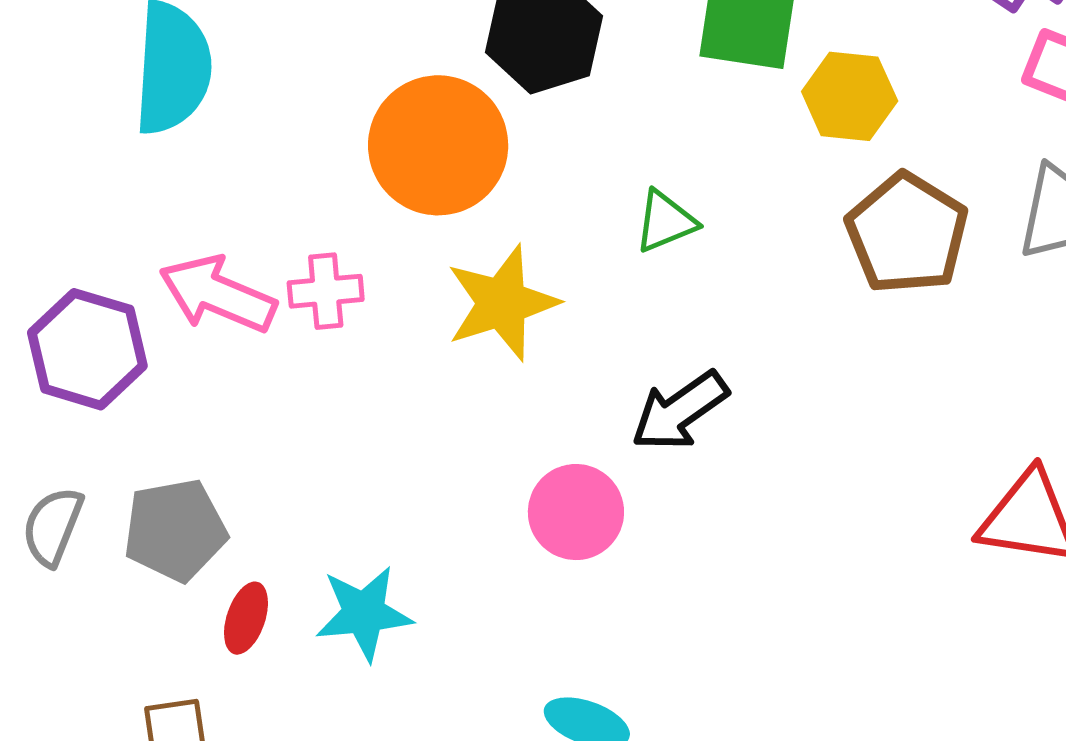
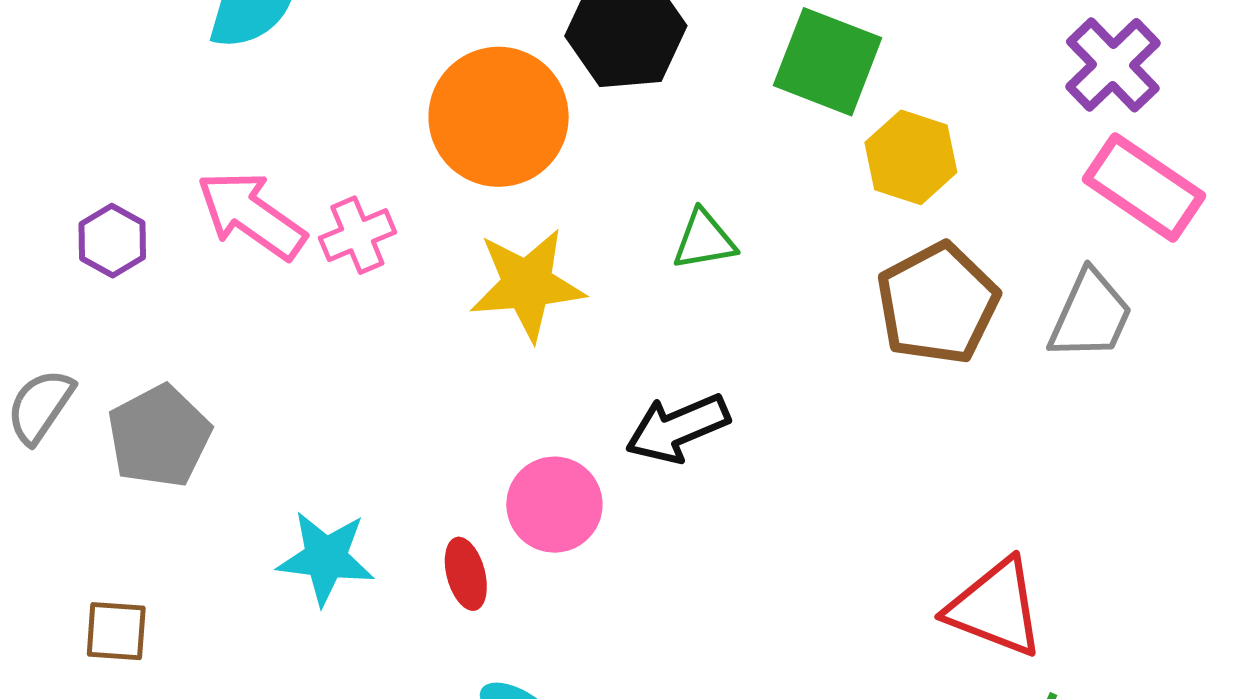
pink cross: (326, 291) -> (357, 235), turned -30
purple hexagon: (87, 349) -> (112, 241), size x0.6
gray pentagon: (175, 530) -> (159, 436), turned -30
red ellipse: (246, 618) -> (466, 574), moved, turned -46

